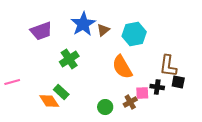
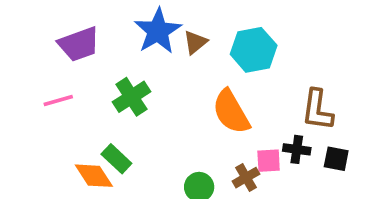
pink line: (12, 82) -> (58, 101), moved
black square: (178, 82) -> (336, 159), moved

